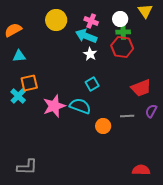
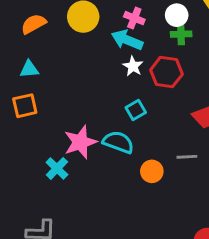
orange semicircle: (13, 30) -> (34, 24), moved
red hexagon: (122, 47) -> (166, 72), moved
orange square: (29, 83) -> (25, 106), moved
cyan cross: (18, 96) -> (57, 168), moved

